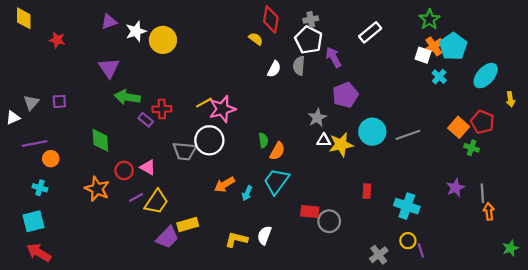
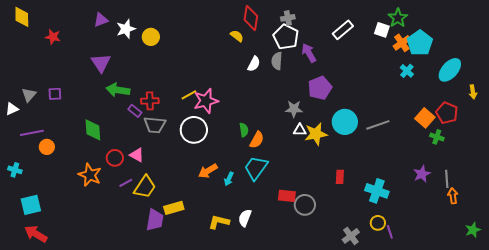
yellow circle: (163, 40) -> (151, 37), size x0.7
white square: (423, 55) -> (382, 30), moved
gray star: (317, 118) -> (294, 109), turned 30
gray trapezoid: (185, 151) -> (155, 125), moved
cyan cross: (40, 188) -> (15, 170), moved
purple trapezoid: (167, 237) -> (155, 220), turned -35

